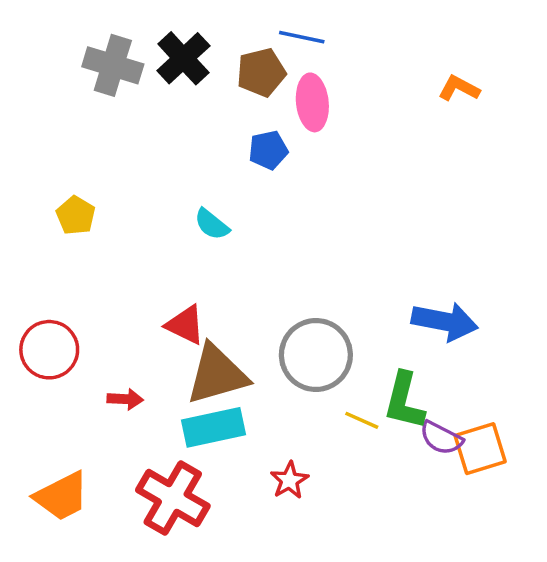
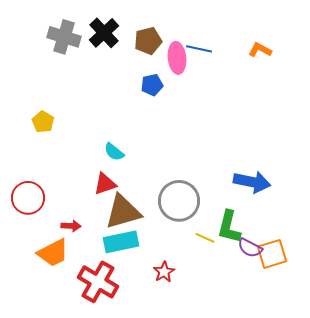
blue line: (302, 37) -> (199, 49), moved
cyan semicircle: (212, 224) -> (114, 152), moved
red triangle: (185, 325) -> (105, 184), turned -45
orange trapezoid: (62, 496) -> (53, 253), moved

